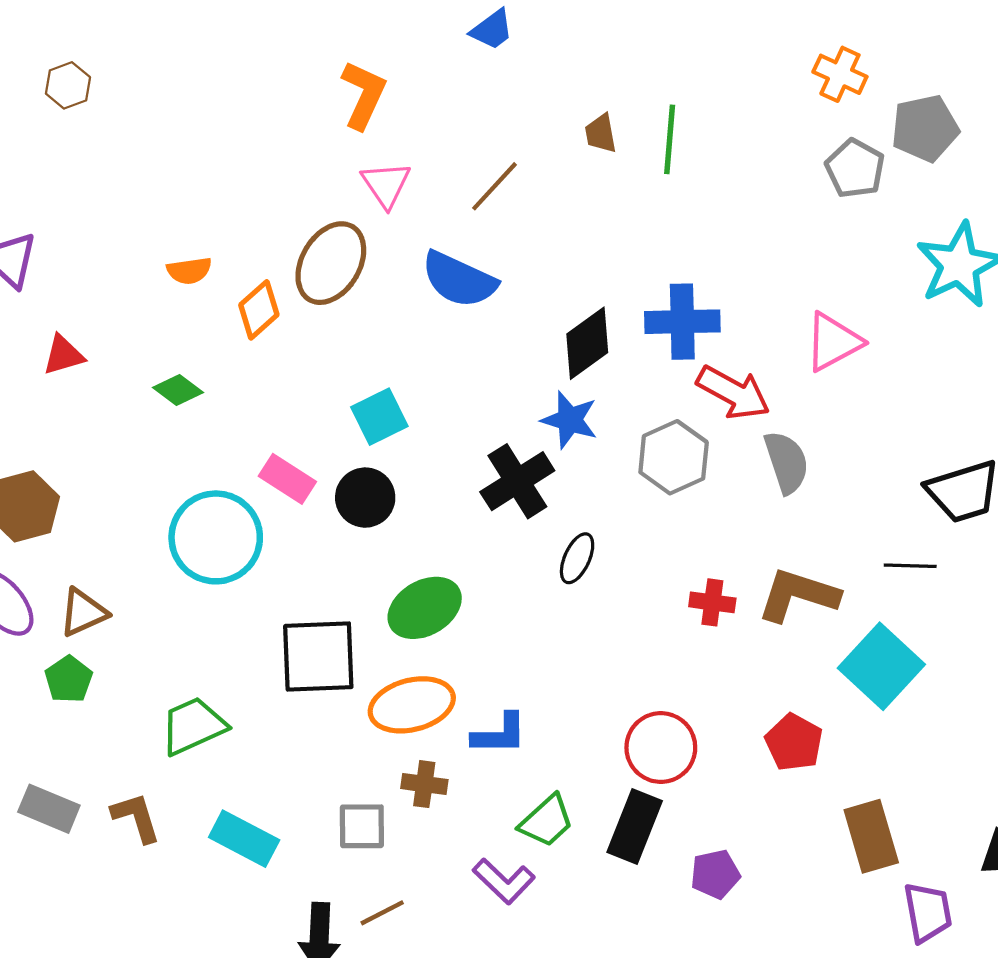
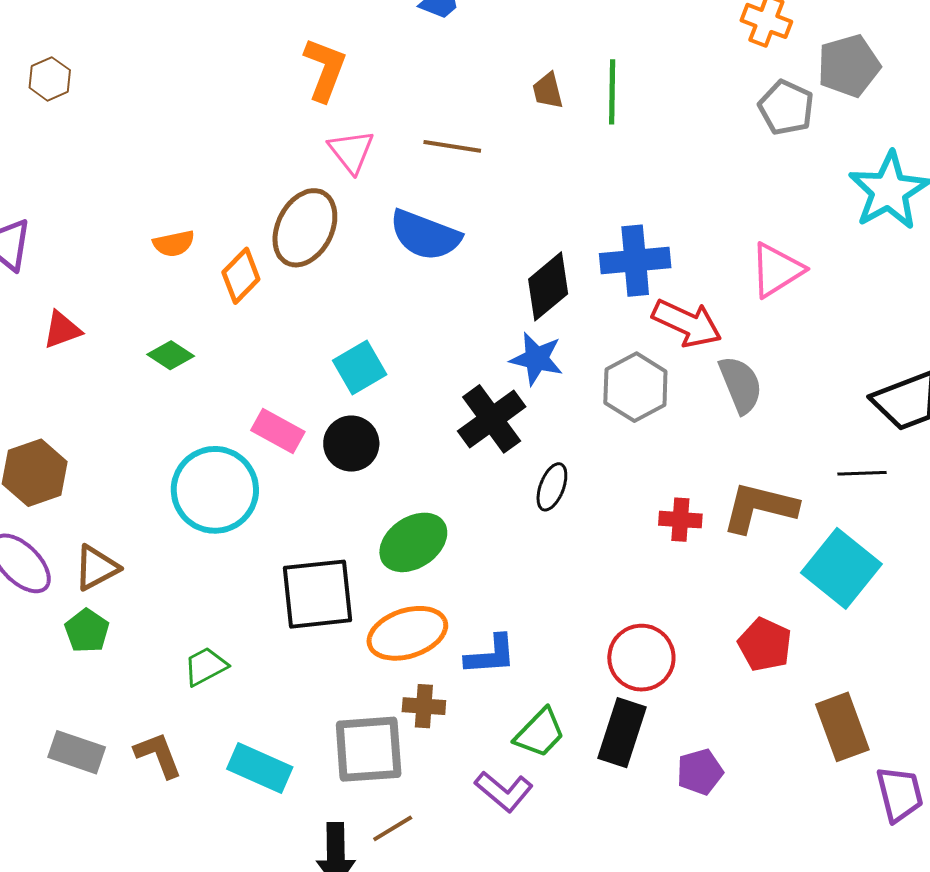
brown line: (495, 186) -> (452, 146), turned 60
green trapezoid: (193, 726) -> (206, 666), size x0.7
gray square: (362, 826) -> (369, 749), size x1.5

